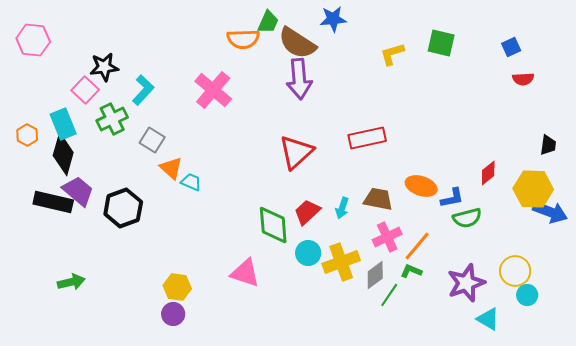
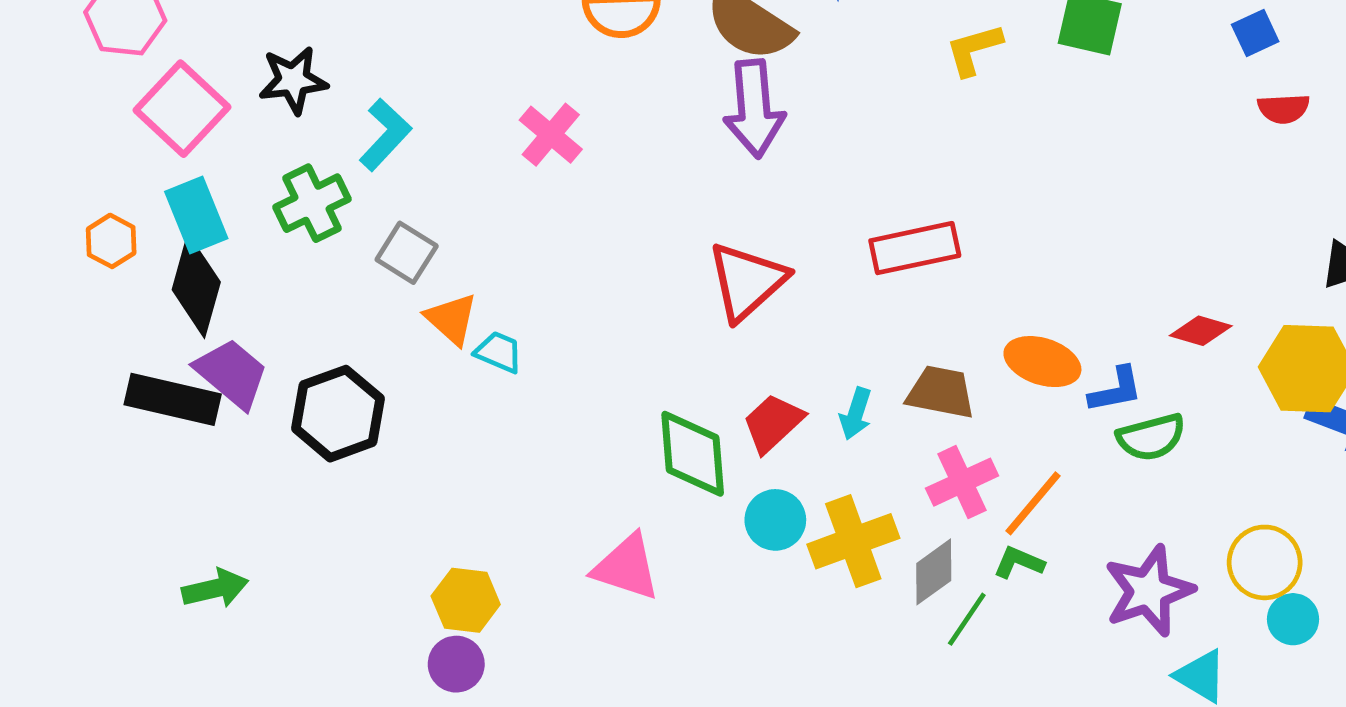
pink square: (85, 90) -> (182, 109), moved, size x1.4
pink cross: (213, 90) -> (551, 135), size x0.7
red diamond: (488, 173) -> (1201, 331), turned 55

